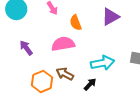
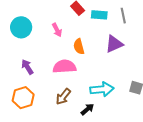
brown arrow: (65, 74) -> (63, 97), turned -84
orange hexagon: (42, 81) -> (23, 98), moved

